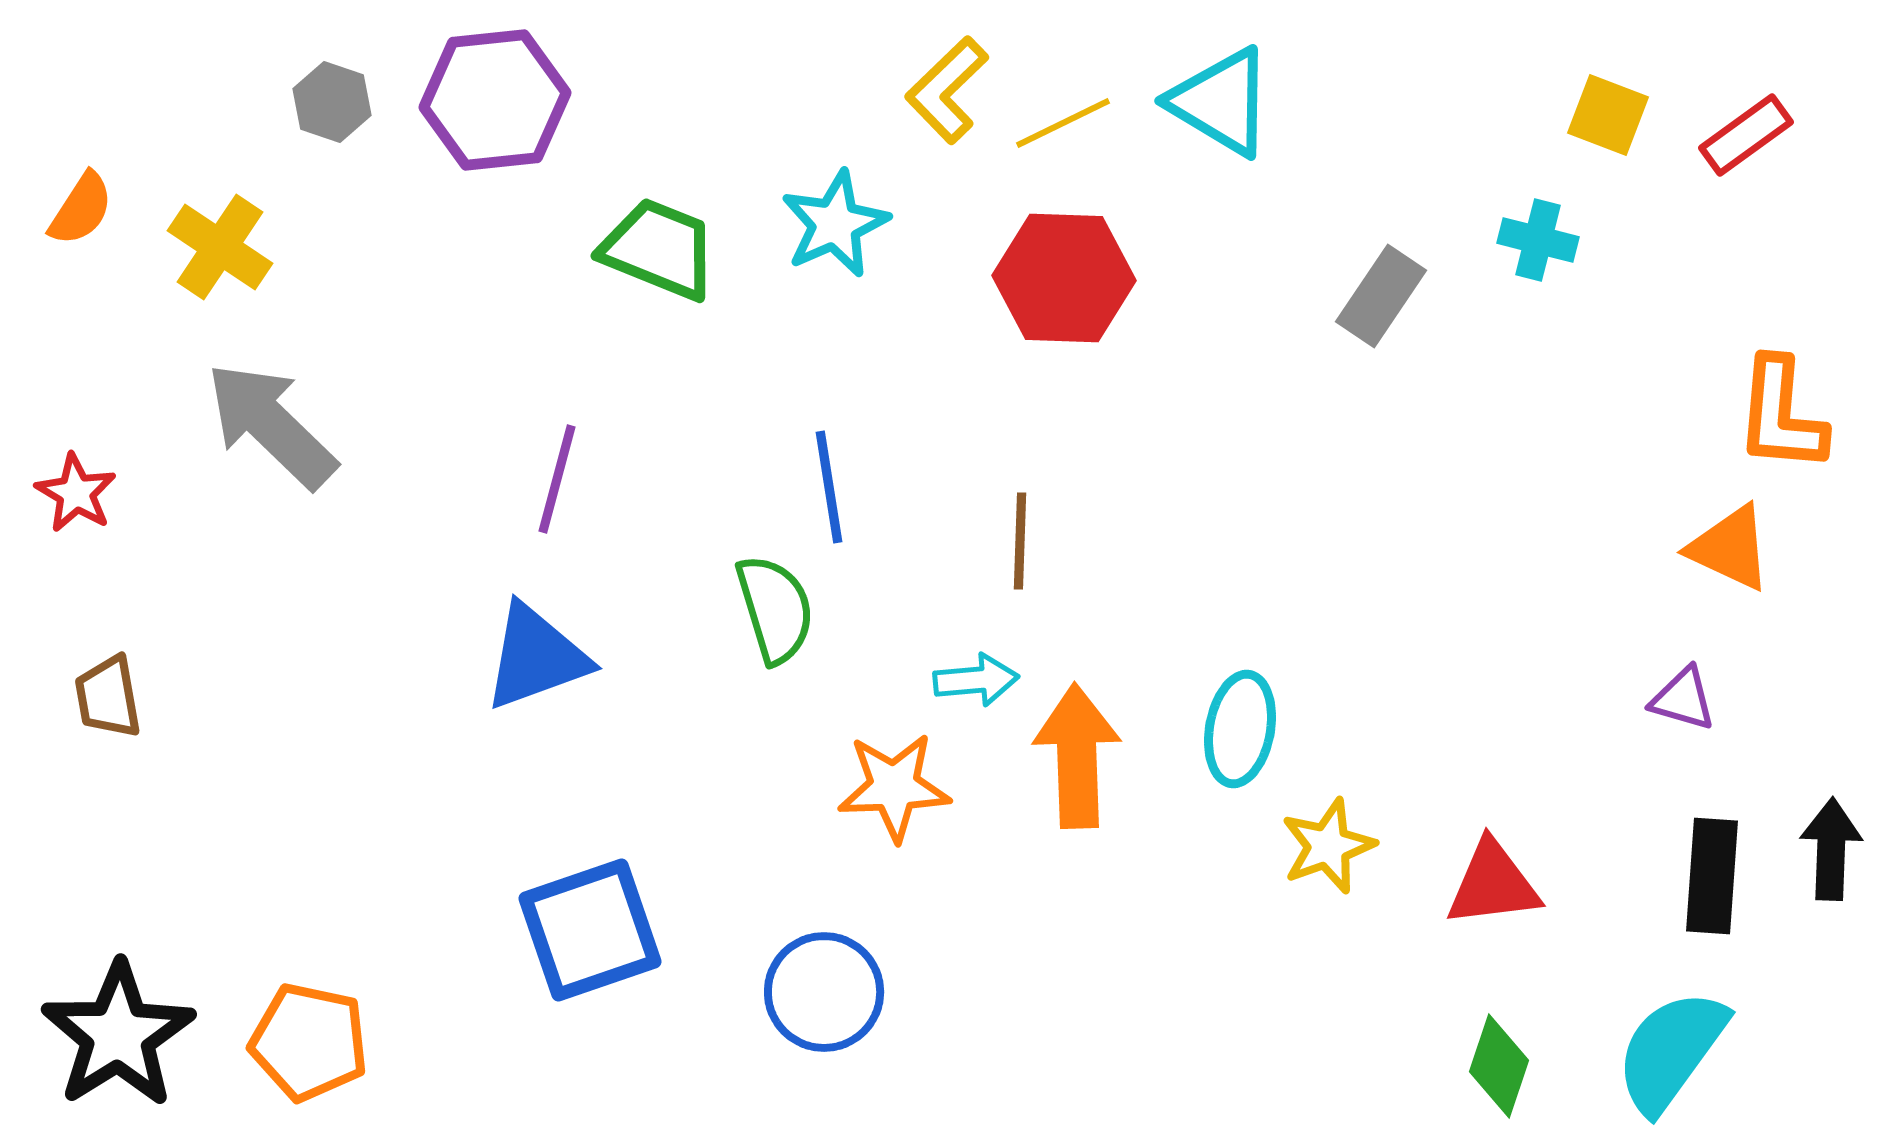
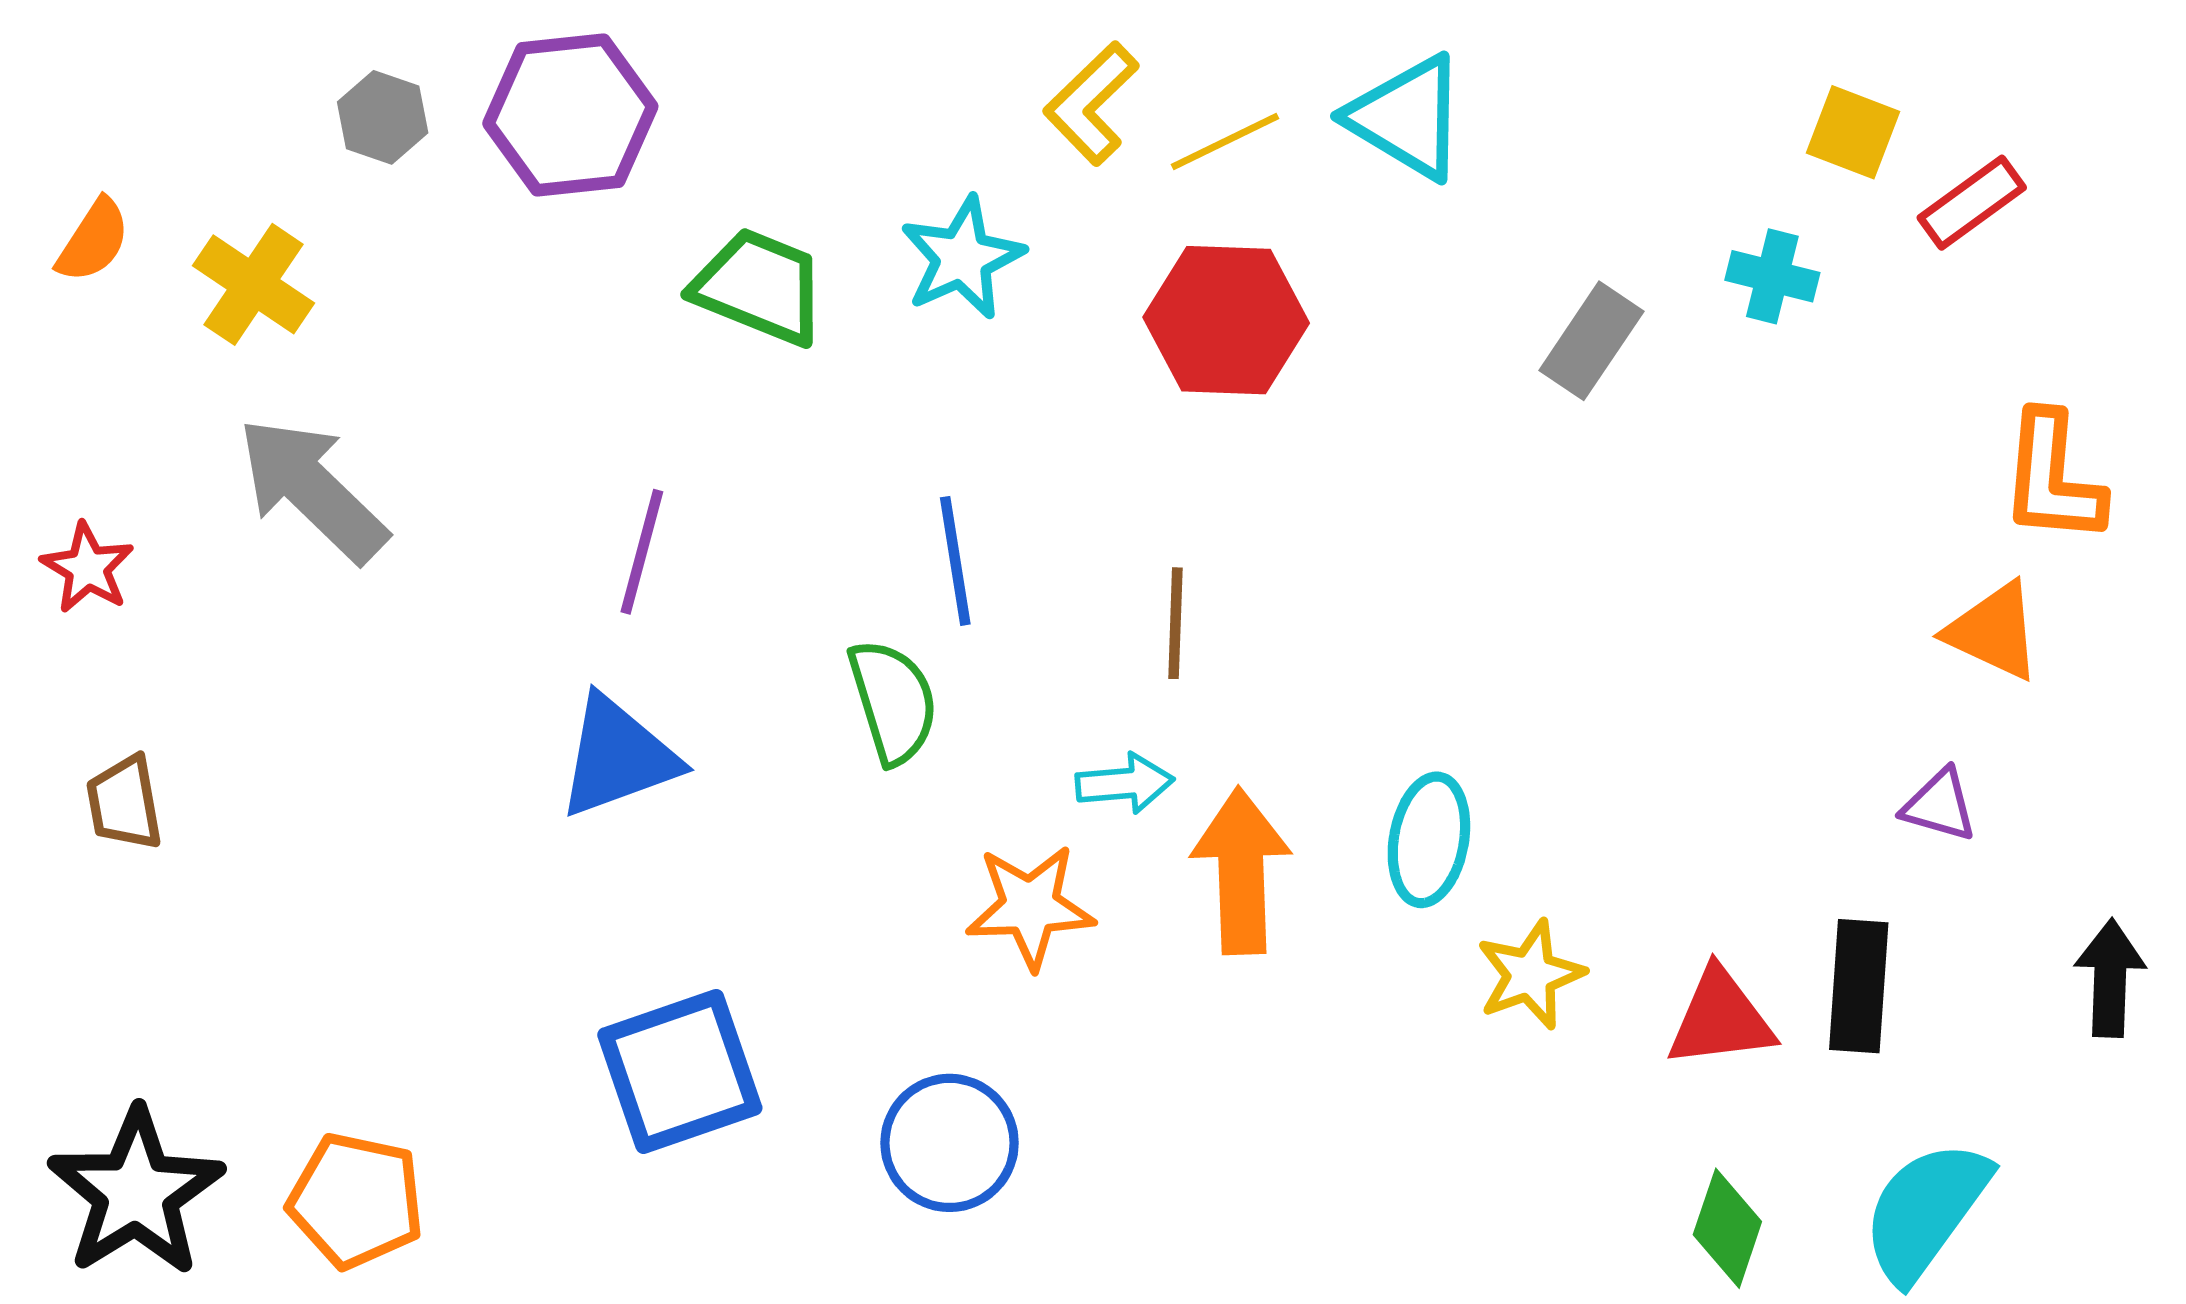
red rectangle: (1746, 135) -> (1972, 203), moved
black rectangle: (1712, 876) -> (1859, 986), moved

